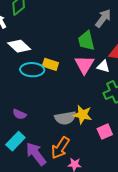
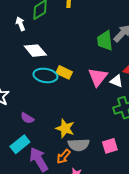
green trapezoid: (86, 41) -> (105, 41), moved
yellow star: (82, 115) -> (65, 128), moved
gray semicircle: (65, 118) -> (79, 145), moved
orange arrow: (60, 148) -> (64, 156), size x0.7

